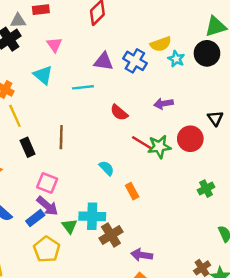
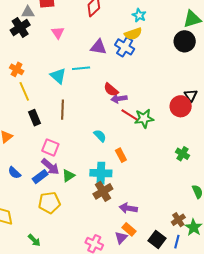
yellow semicircle: (161, 44) -> (133, 34), moved
cyan star: (176, 59) -> (139, 15), moved
cyan triangle: (43, 75) -> (58, 76), moved
purple arrow: (163, 104) -> (119, 99), moved
red circle: (190, 139) -> (181, 106), moved
green cross: (206, 189) -> (182, 154), turned -32
cyan cross: (92, 216) -> (101, 173), moved
green triangle: (70, 226) -> (68, 176), moved, turned 32
yellow pentagon: (47, 249) -> (49, 203), turned 30

